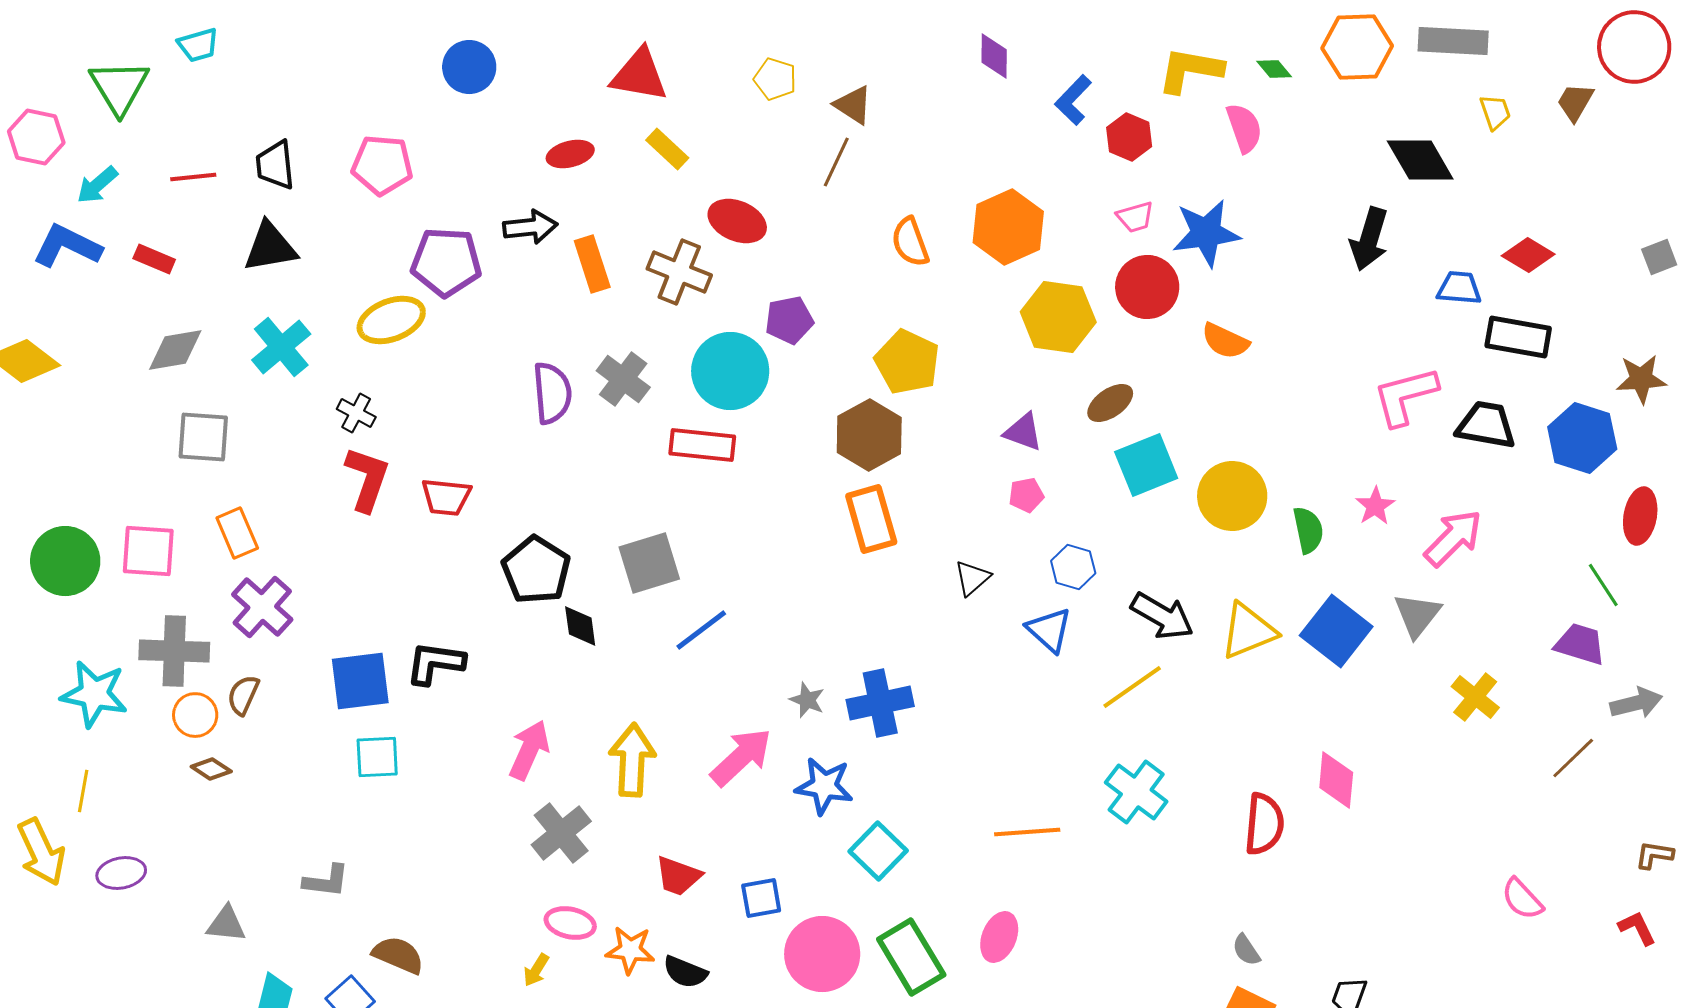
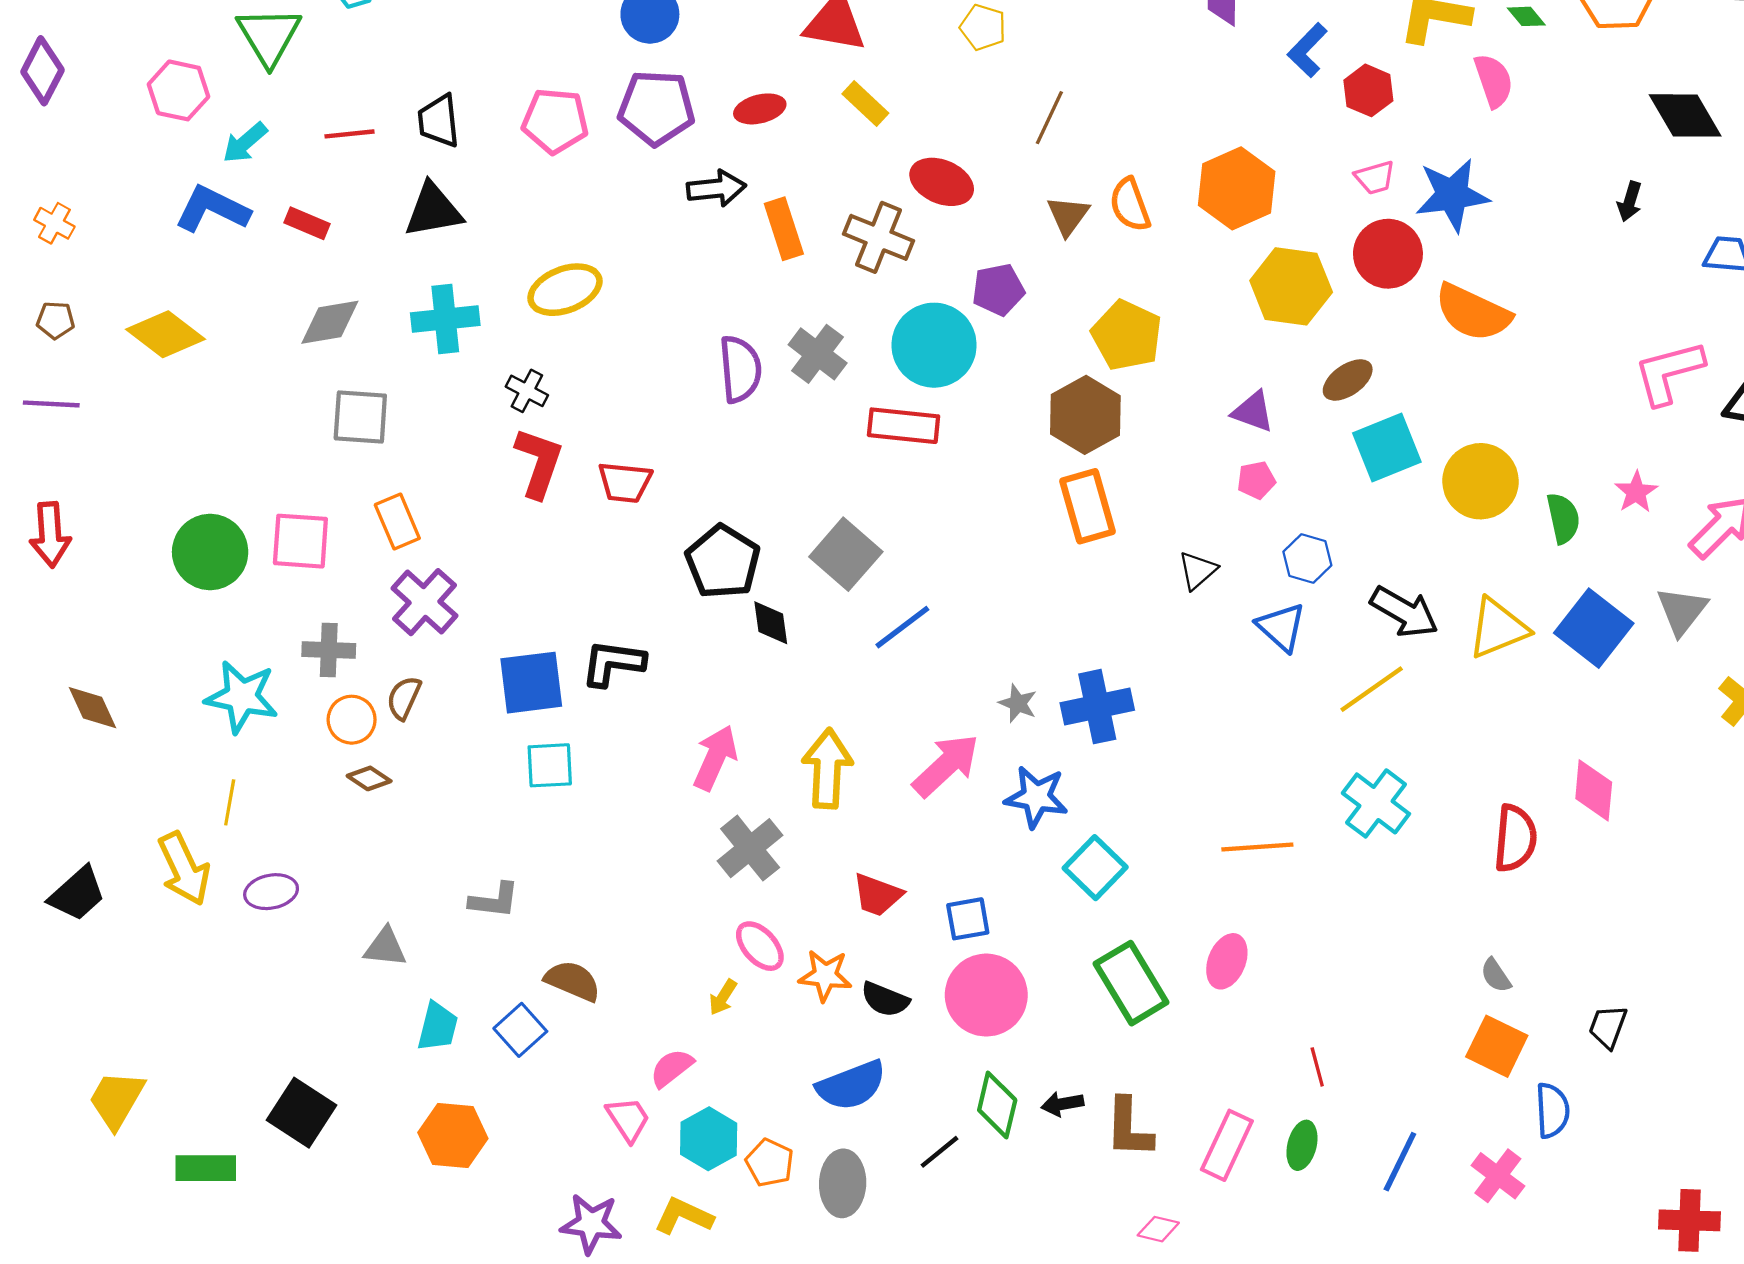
brown triangle: (853, 105) -> (1068, 216), moved, turned 33
black arrow: (1369, 239) -> (1630, 201), size x0.6
purple pentagon: (446, 262) -> (656, 108), moved
orange semicircle: (1225, 341) -> (1473, 312), size x1.5
cyan cross: (281, 347) -> (445, 319), turned 34
gray square: (649, 563) -> (846, 554), turned -32
gray cross: (174, 651) -> (329, 650), size x0.7
pink ellipse: (570, 923) -> (760, 946), turned 36
pink circle: (822, 954) -> (986, 995), moved

